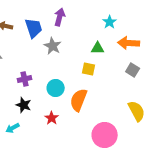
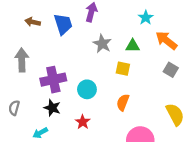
orange arrow: (129, 43) -> (166, 40), turned 35
gray star: (53, 46) -> (102, 44), moved
purple cross: (25, 79) -> (53, 80), size x1.6
orange semicircle: (79, 100) -> (123, 102), moved, size x0.7

